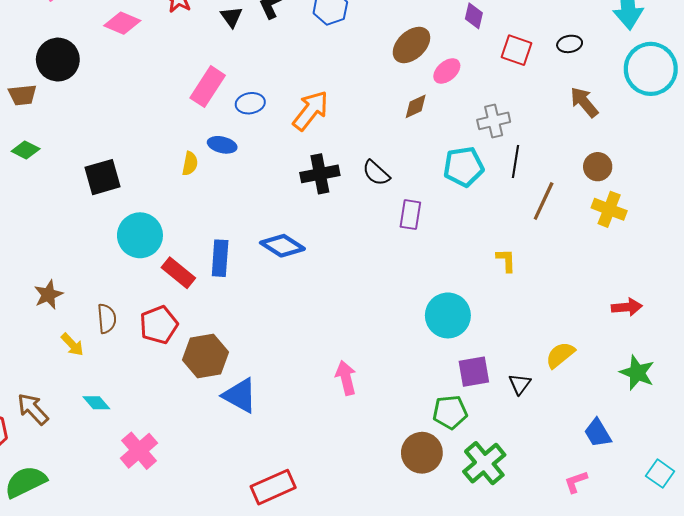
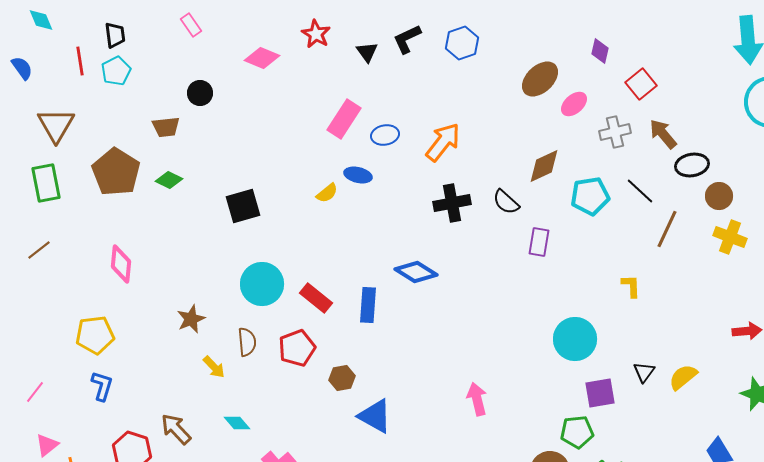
black ellipse: (570, 44) -> (692, 165), moved, size x1.4
red square: (517, 50) -> (641, 84), turned 32
black circle: (58, 60) -> (200, 93), size x0.6
brown arrow: (584, 102) -> (663, 134), moved
brown diamond: (416, 106) -> (544, 166), moved, size x1.4
gray cross: (494, 121) -> (615, 132), moved
black line: (515, 161) -> (640, 191), turned -56
yellow semicircle: (190, 164) -> (327, 193), turned 40
cyan circle: (140, 235) -> (262, 284), moved
blue rectangle: (220, 258) -> (368, 305), moved
brown hexagon: (206, 356) -> (342, 378), size x0.6
black triangle: (520, 384) -> (644, 372), moved

